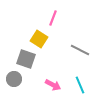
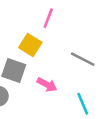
pink arrow: (53, 85) -> (47, 85), moved

